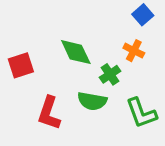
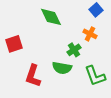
green diamond: (76, 52) -> (51, 17), moved

